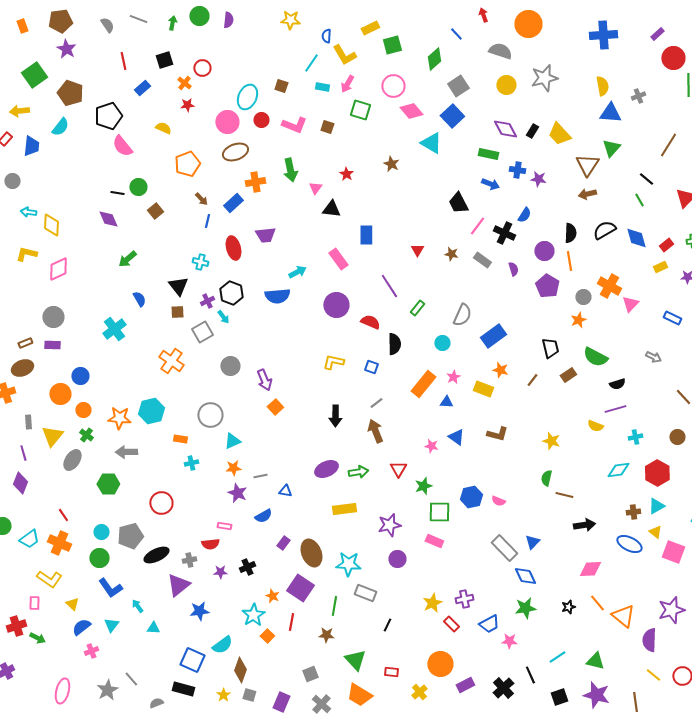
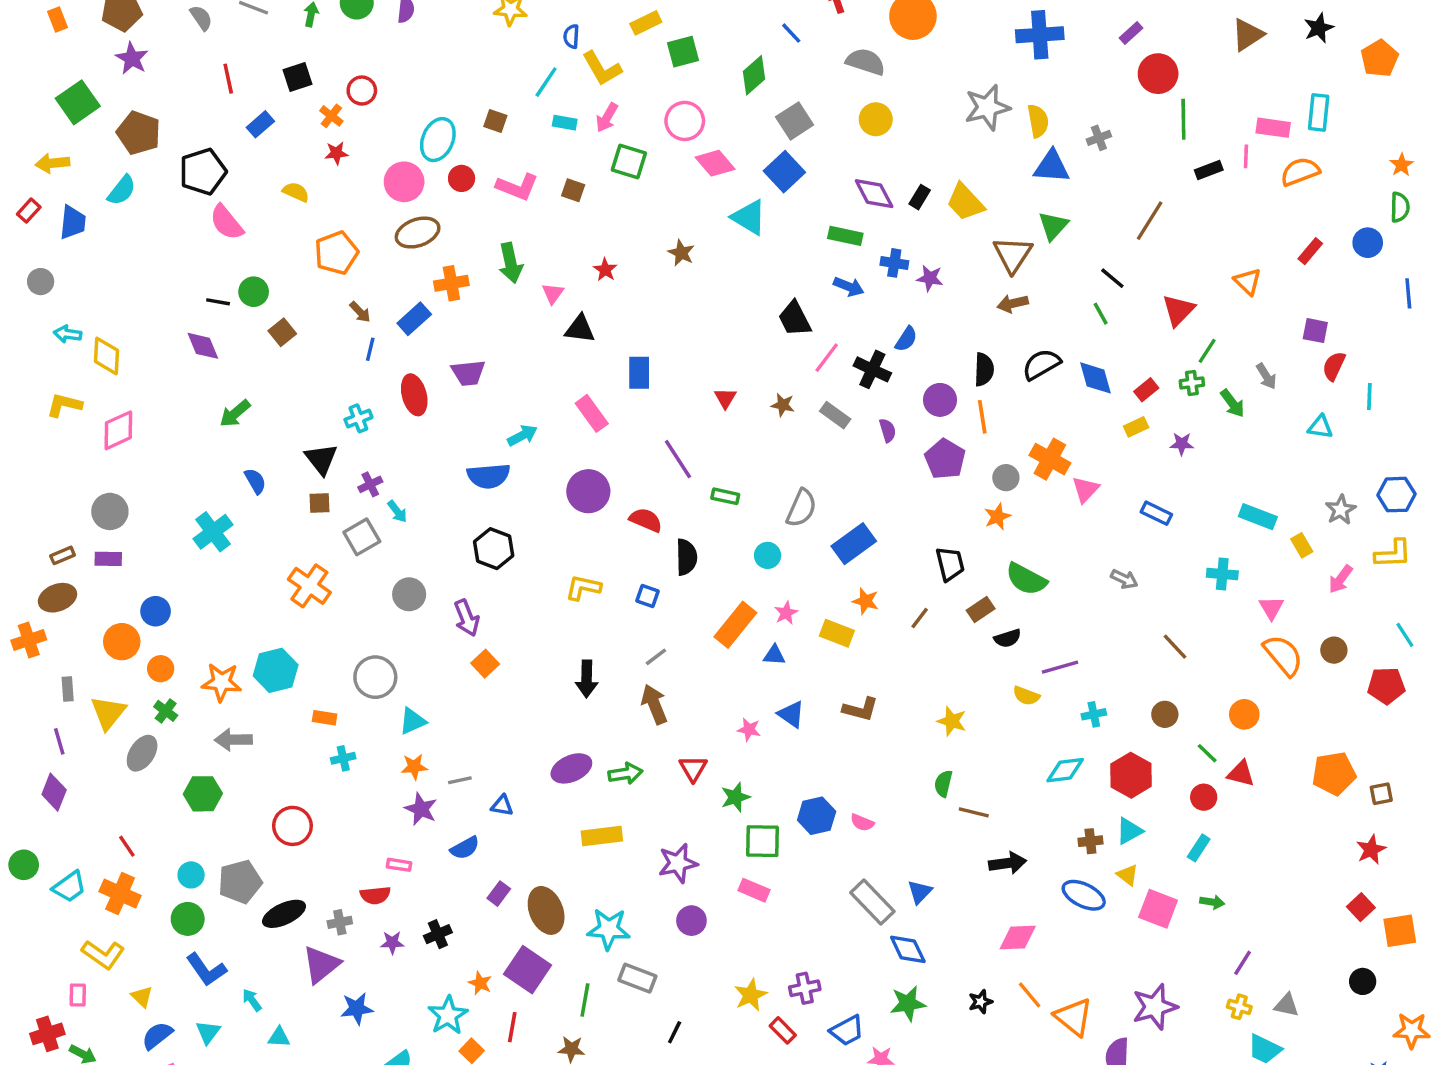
gray star: (544, 78) -> (987, 107), moved
cyan cross: (200, 262) -> (358, 418), turned -35
black hexagon: (231, 293) -> (494, 549), moved
green rectangle: (417, 308) -> (725, 496), turned 63
black semicircle: (617, 384) -> (1008, 638), moved

